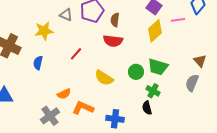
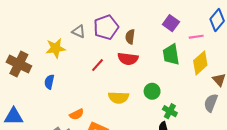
yellow diamond: (155, 31) -> (200, 63), moved
red line: (76, 54) -> (98, 65), moved
green trapezoid: (158, 67) -> (171, 55), moved, turned 65
yellow semicircle: (104, 78) -> (119, 98), turned -30

